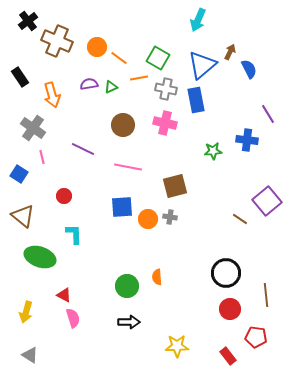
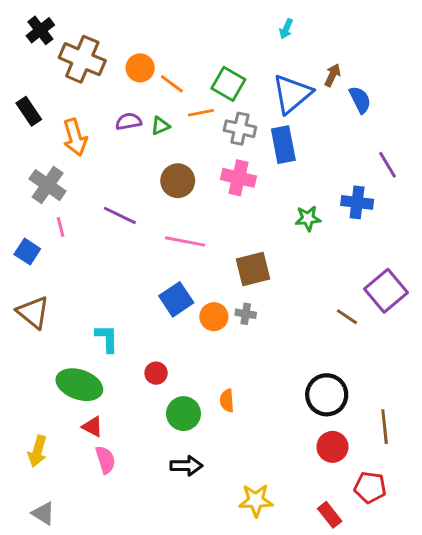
cyan arrow: (198, 20) -> (286, 29), size x0.6
red circle: (64, 196) -> (156, 373), moved
blue square: (122, 207) -> (176, 299), turned -30
green ellipse: (40, 257) -> (79, 385), moved

